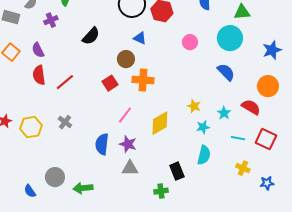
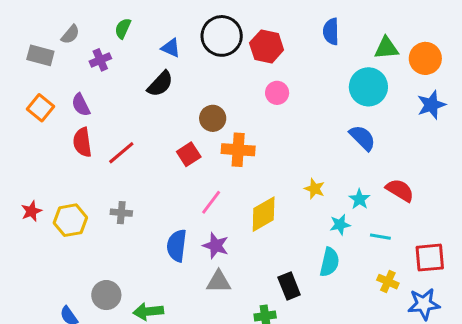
blue triangle: (140, 38) -> (171, 48), moved
pink circle: (190, 42) -> (277, 93), moved
orange circle: (268, 86) -> (425, 58), moved
gray cross: (65, 122) -> (121, 213), turned -32
cyan star: (203, 127) -> (340, 225), moved
red square: (266, 139) -> (430, 258), moved, turned -30
blue star: (267, 183) -> (424, 304), size x1.5

